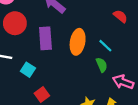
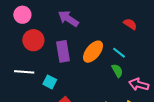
orange ellipse: (78, 42) -> (93, 52), turned 35

